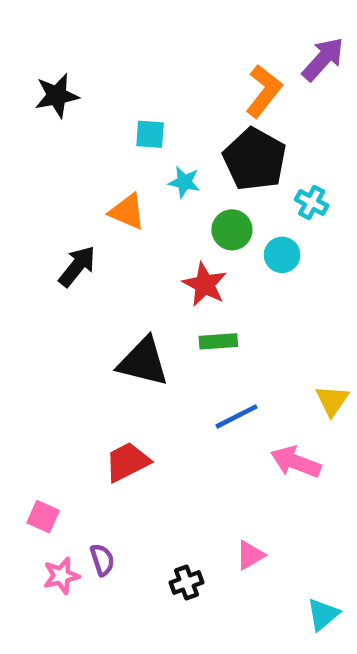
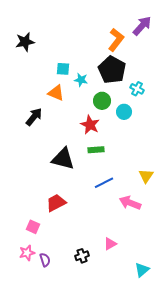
cyan square: (150, 134) -> (63, 69), moved
pink square: (43, 517) -> (33, 227), moved
purple semicircle: (102, 560) -> (45, 260), moved

